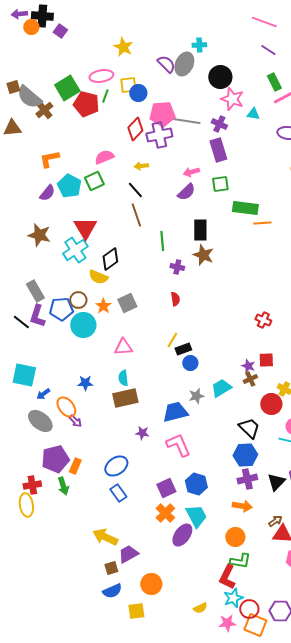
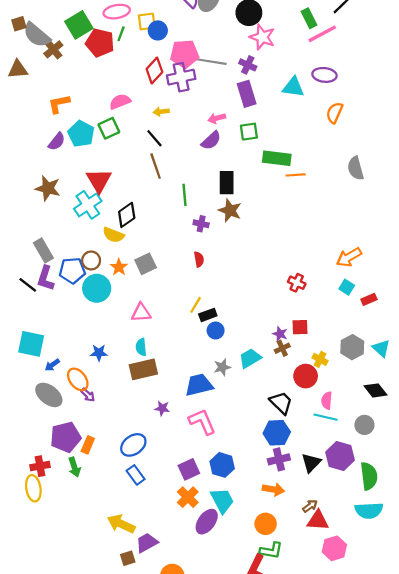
cyan triangle: (253, 114) -> (293, 87), moved, size x1.5

